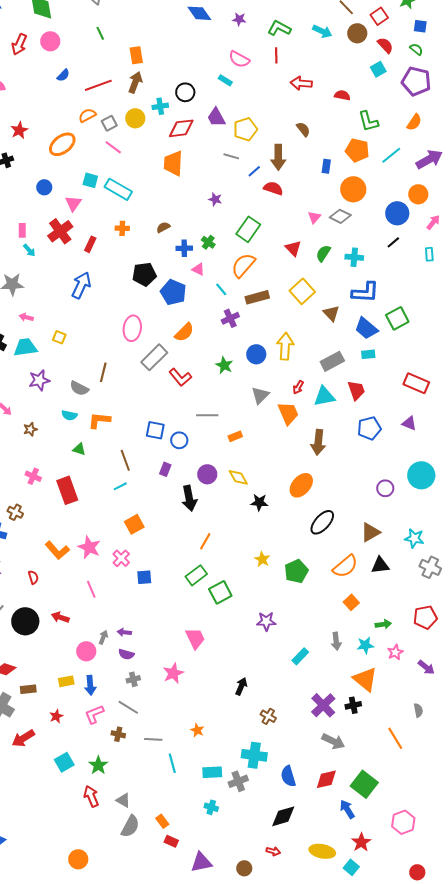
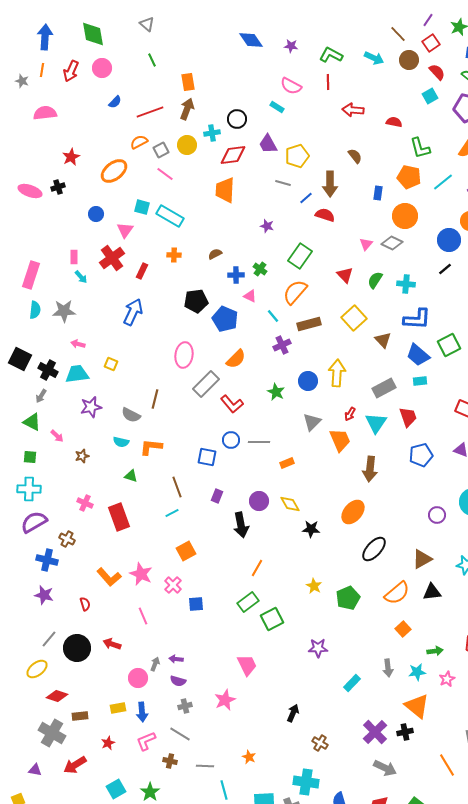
cyan triangle: (324, 396) -> (376, 423), turned -45
blue circle: (179, 440) -> (231, 440), moved

